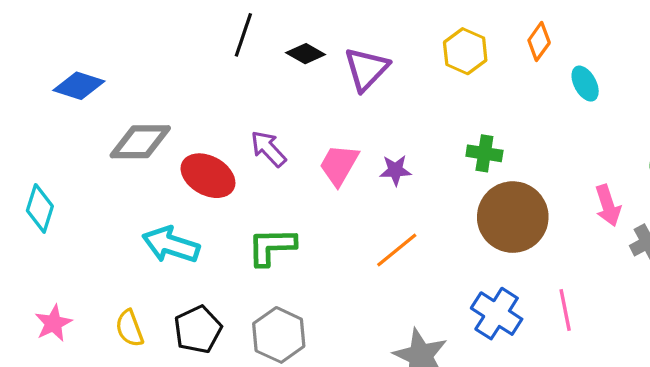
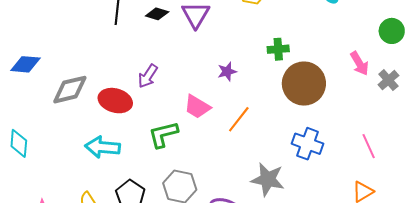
purple arrow: (268, 149) -> (148, 76), turned -90
pink trapezoid: (339, 165) -> (197, 107), moved, turned -76
pink line: (565, 310) -> (369, 146), moved

